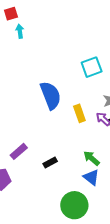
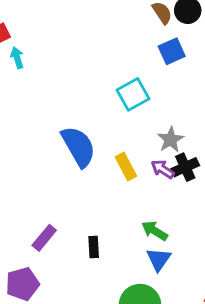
black rectangle: (50, 163) -> (94, 247), turned -56
blue triangle: (91, 177) -> (159, 259), turned 36

